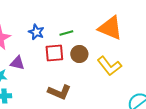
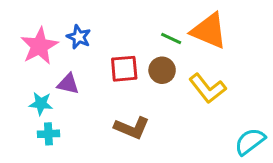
blue star: (36, 32) -> (79, 37), moved
green line: (66, 33) -> (171, 38), moved, turned 40

